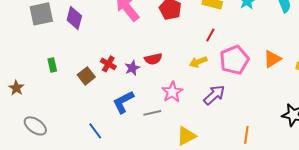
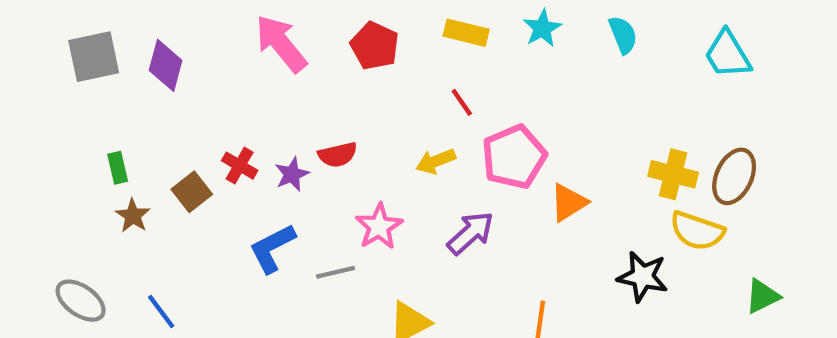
red line: (210, 35) -> (462, 102), turned -64
orange triangle: (272, 59) -> (569, 203), moved
brown star: (16, 88) -> (133, 216), moved
blue line: (95, 131) -> (161, 311), moved

